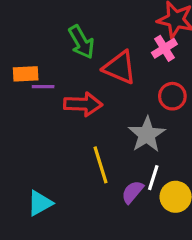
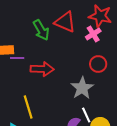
red triangle: (120, 67) -> (65, 22), moved
yellow line: (101, 165) -> (28, 107), moved
white line: (153, 178) -> (86, 115), turned -42

